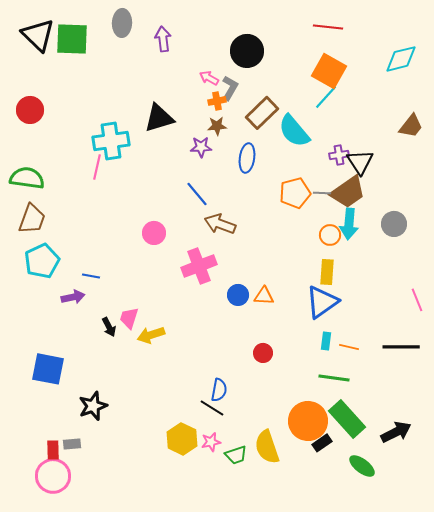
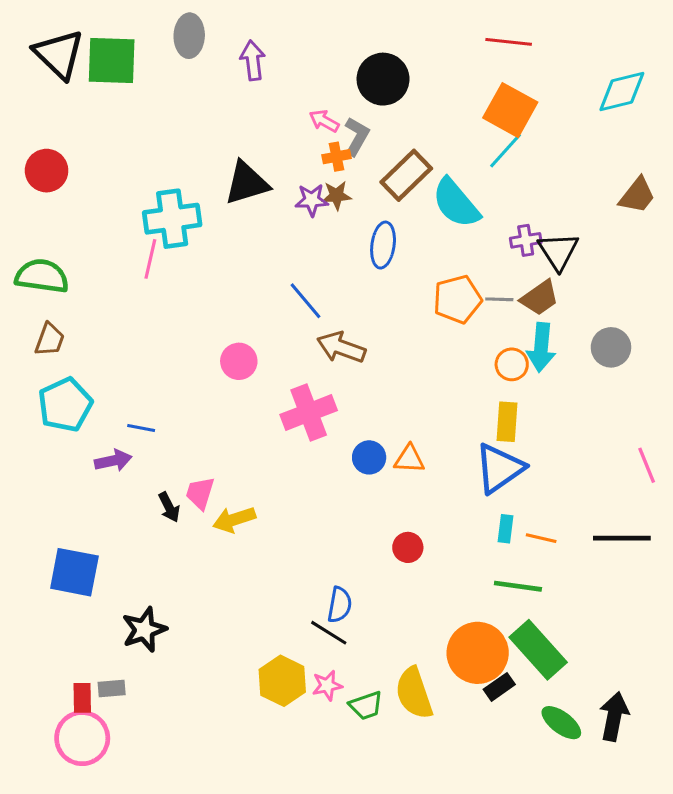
purple star: (201, 147) -> (312, 200), moved
brown trapezoid: (348, 192) -> (540, 298), size x0.7
brown trapezoid: (32, 219) -> (50, 340), size x0.7
black arrow: (396, 432) -> (614, 716), moved, turned -52

